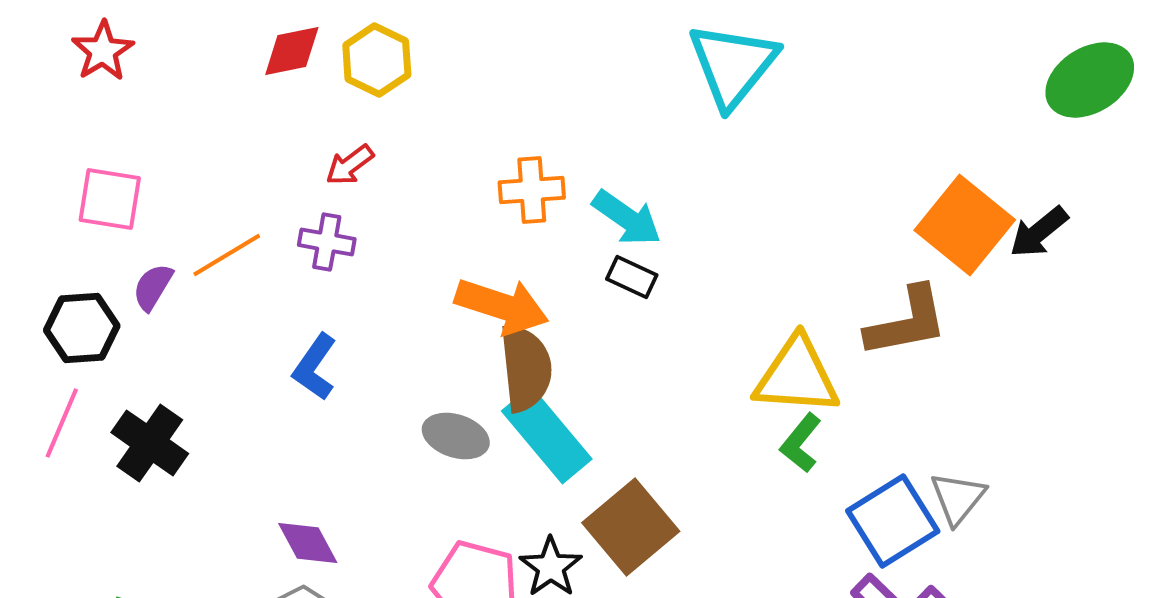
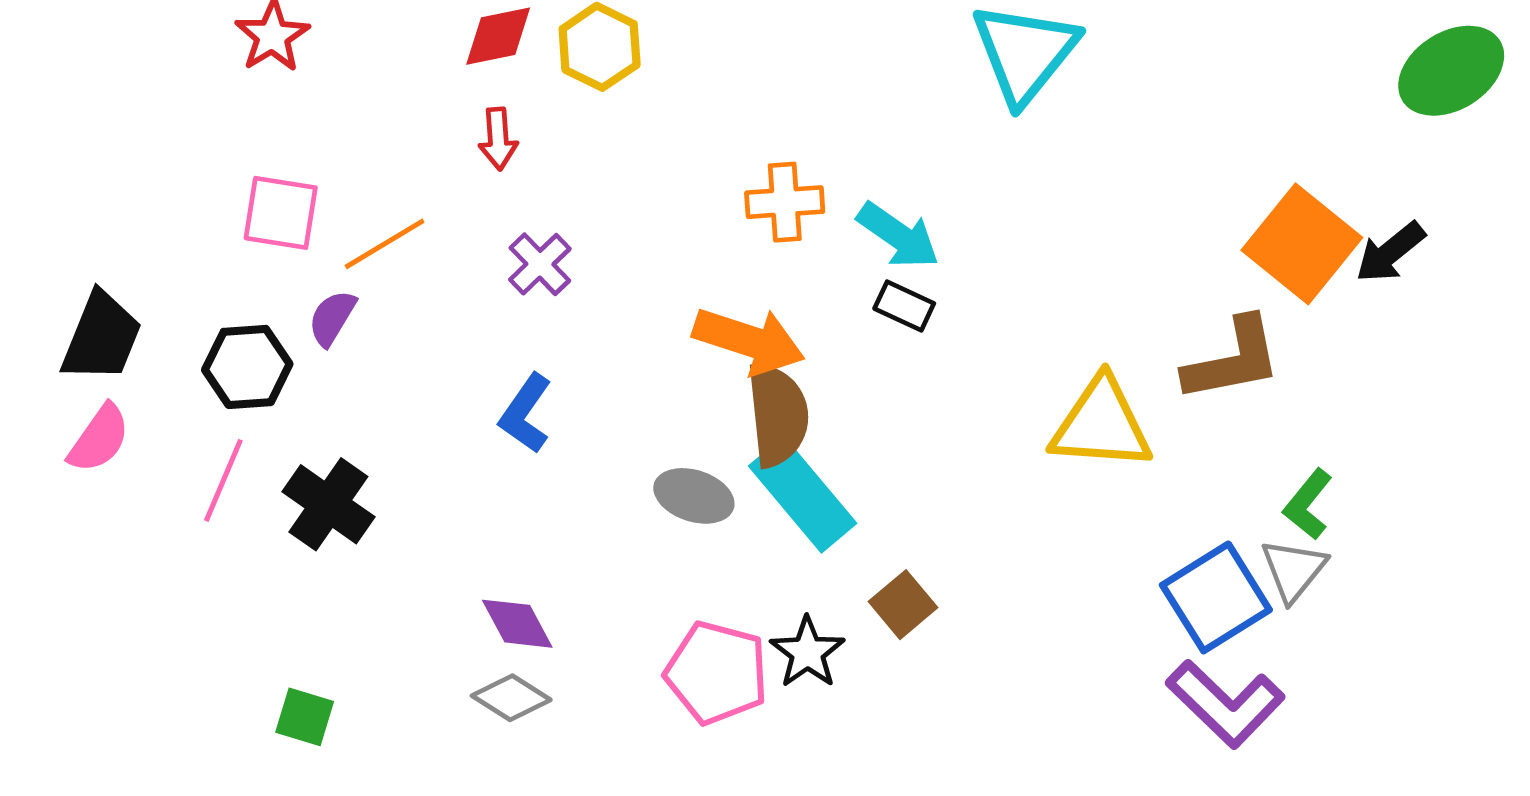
red arrow: (350, 165) -> (498, 139), moved, turned -57
purple cross: (327, 242) -> (540, 264), turned 36
orange line: (227, 255) -> (385, 244), moved
green L-shape: (801, 443) -> (1308, 504), moved
brown square: (631, 527) -> (903, 605), size x0.6

